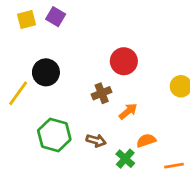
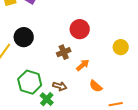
orange semicircle: (146, 141) -> (96, 86), turned -120
green cross: (125, 159) -> (47, 99), moved

